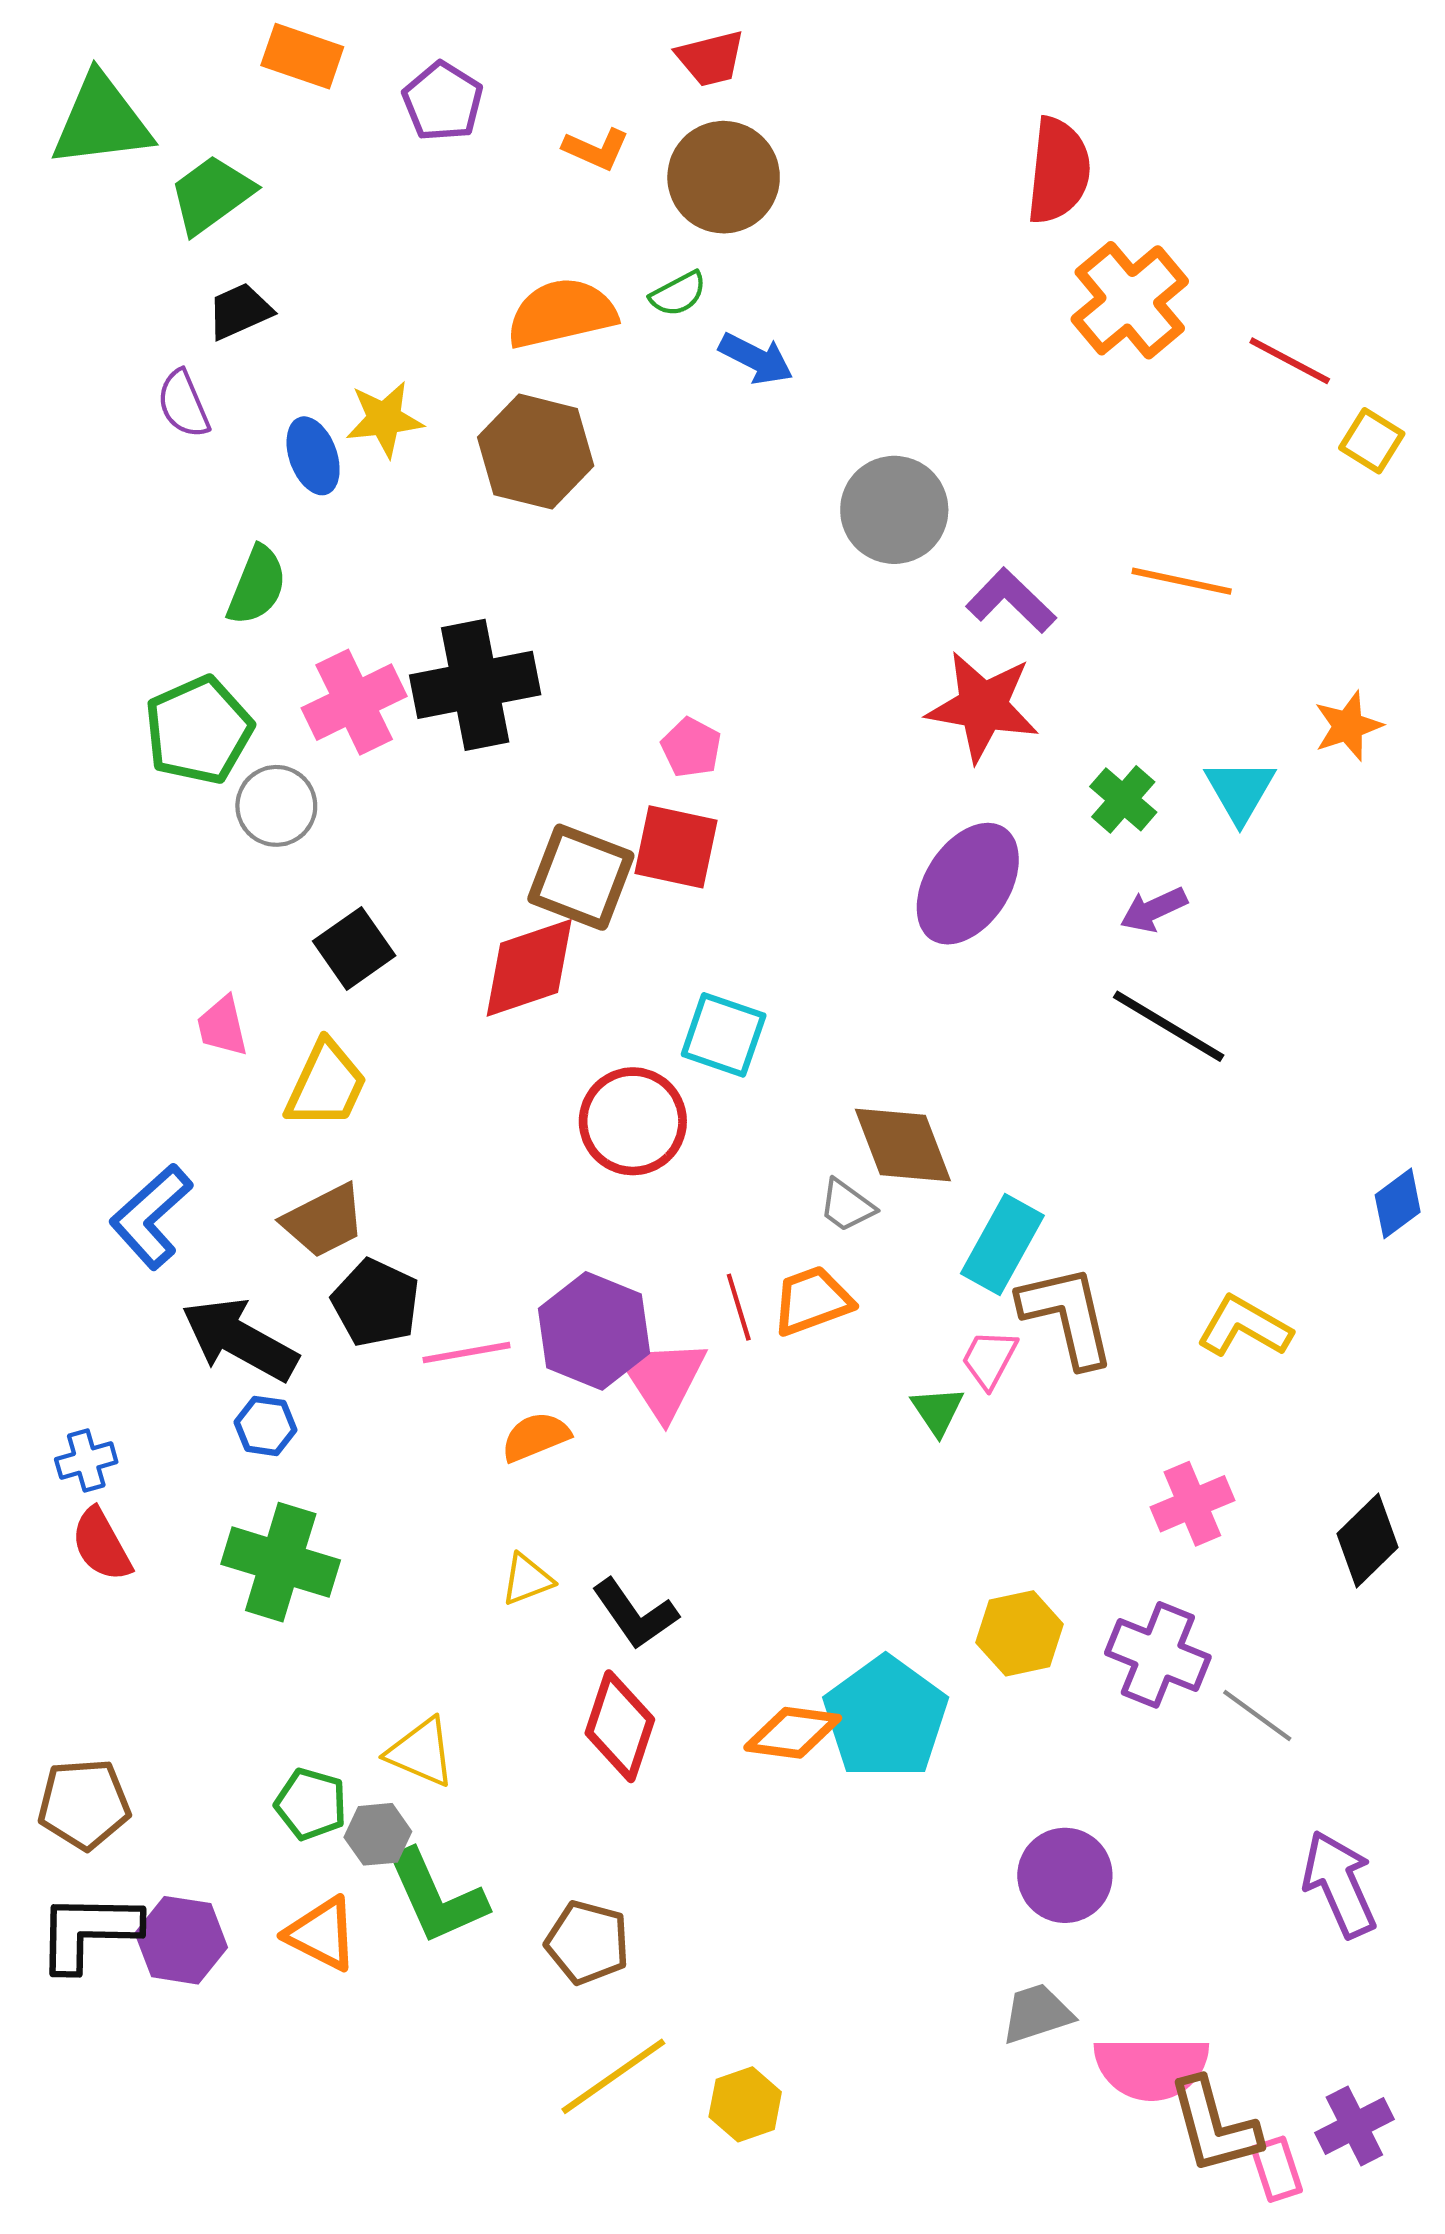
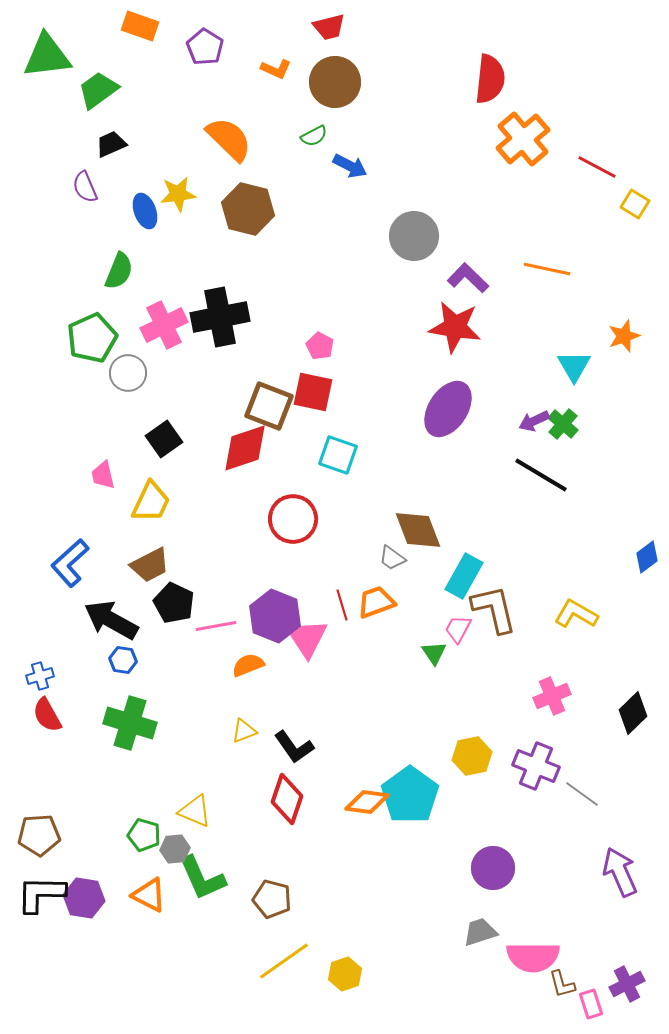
orange semicircle: (562, 313) -> (229, 139), moved, turned 57
green cross: (1123, 799) -> (563, 424), moved
cyan square: (724, 1035) -> (338, 455), moved
brown L-shape: (1214, 2126) -> (562, 984), size x0.6

